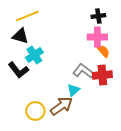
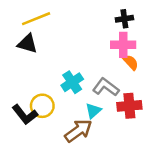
cyan cross: (34, 55) -> (72, 82), moved
black L-shape: (18, 70) -> (25, 115), moved
red cross: (102, 75) -> (129, 106), moved
yellow circle: (35, 111) -> (42, 106), moved

